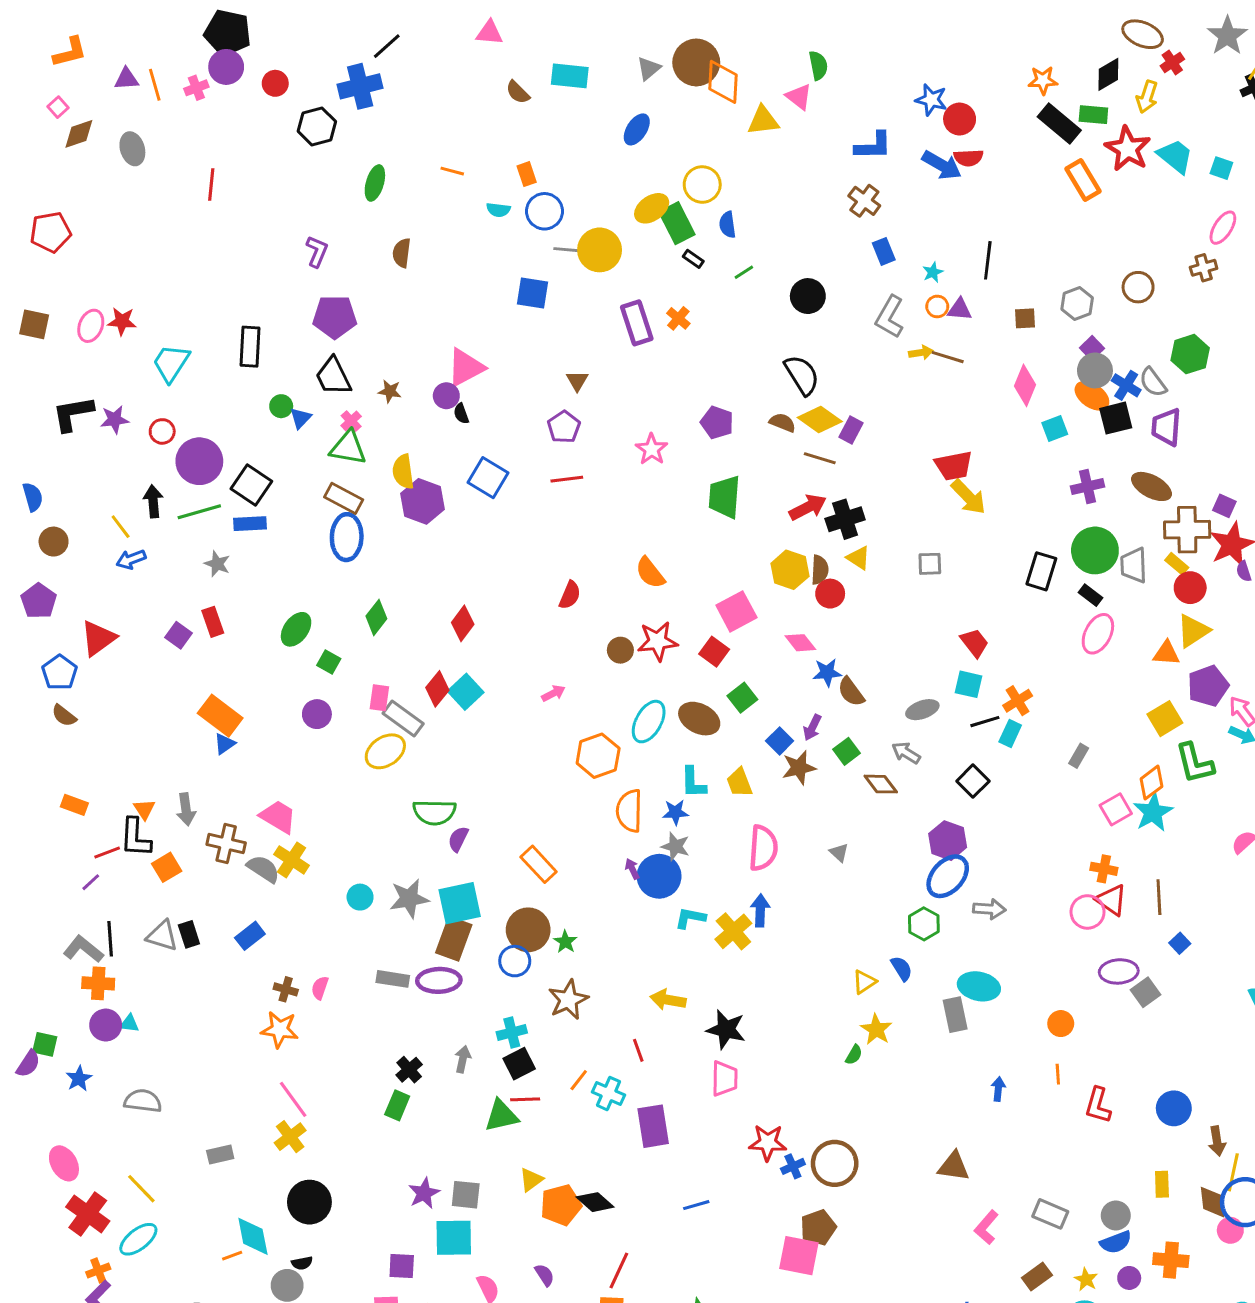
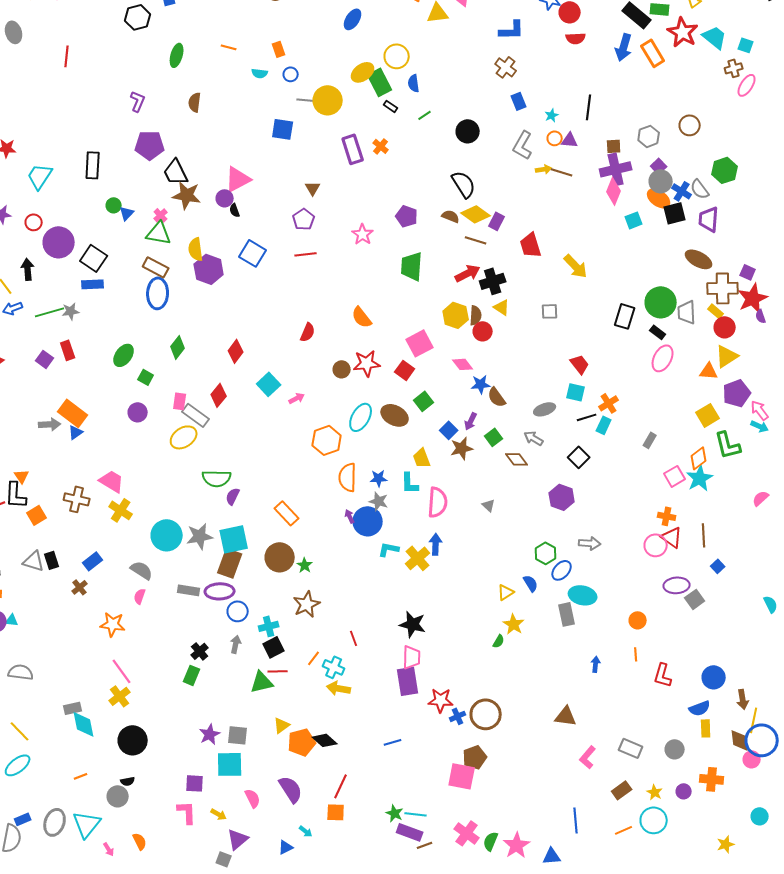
blue arrow: (942, 165) -> (624, 47), moved, turned 76
blue circle: (545, 211) -> (291, 74), size x0.6
brown cross: (1204, 268) -> (734, 68), moved
black trapezoid: (333, 376) -> (176, 172), moved
brown star: (390, 391) -> (187, 195), size x1.8
red trapezoid: (954, 466) -> (531, 245), moved, turned 84
purple cross: (1088, 486) -> (616, 169), moved, size x1.4
green line: (199, 512) -> (50, 312), moved
gray star: (217, 564) -> (71, 311), turned -30
cyan square: (466, 692) -> (269, 384), moved
cyan L-shape: (693, 783) -> (410, 483), moved
gray arrow: (186, 809) -> (50, 424), moved, turned -85
gray semicircle: (263, 869) -> (142, 570), moved
blue ellipse: (948, 876) -> (562, 570), moved, size x0.7
cyan circle: (360, 897) -> (167, 535), size x1.8
blue circle: (515, 961) -> (238, 611), moved
brown cross: (286, 989) -> (80, 587), moved, turned 35
yellow arrow: (668, 1000) -> (339, 688), moved
purple rectangle: (653, 1126) -> (408, 681), moved
cyan diamond: (253, 1236) -> (84, 724), moved
blue semicircle: (1116, 1242) -> (700, 708), moved
purple semicircle: (545, 1275) -> (291, 789), size x1.8

